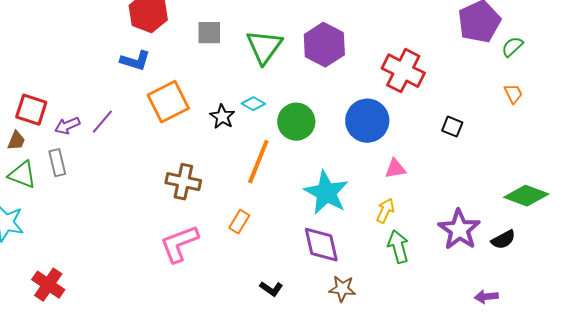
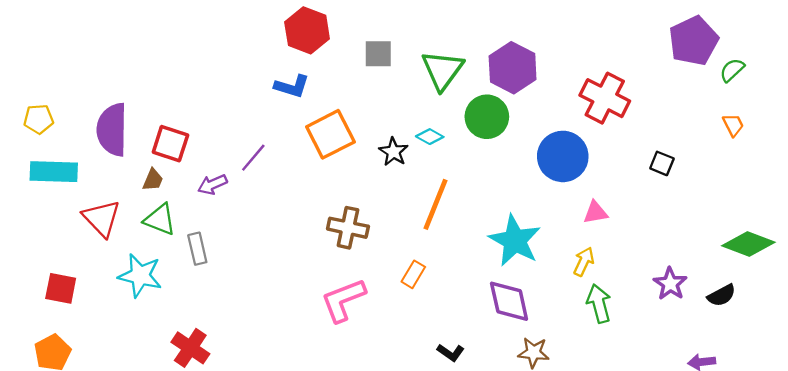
green circle: (296, 122) -> (487, 117), moved
purple arrow: (67, 126) -> (212, 184), moved
gray rectangle: (57, 163) -> (197, 249), moved
purple star: (459, 230) -> (670, 284), size x0.7

